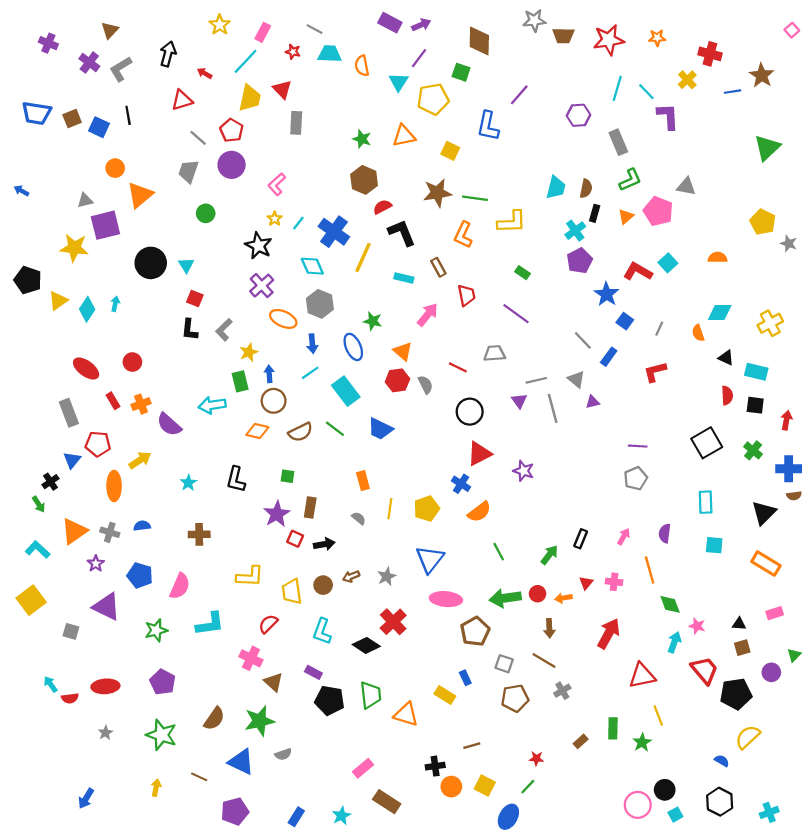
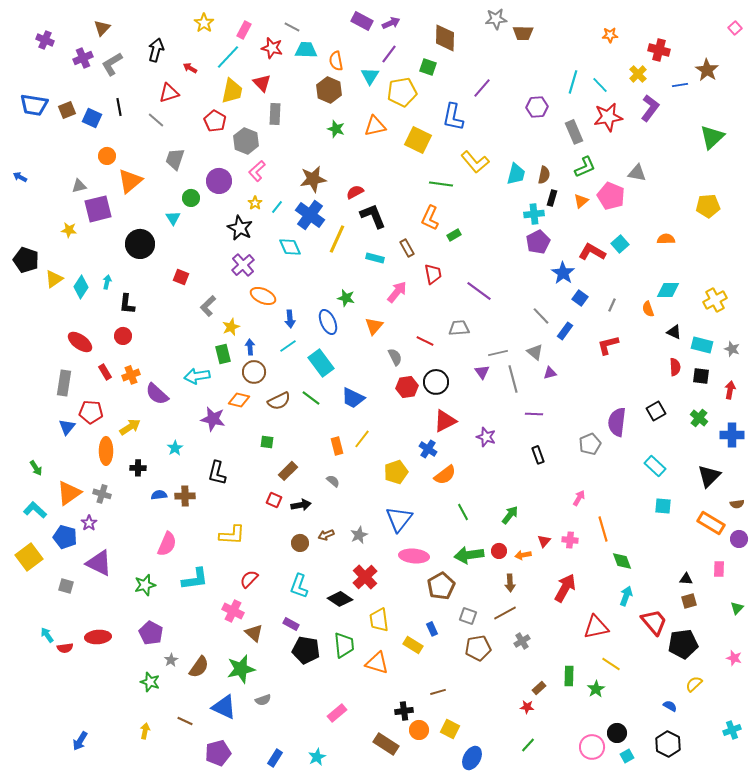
red star: (609, 40) -> (608, 117), moved
red star: (293, 52) -> (272, 48), size x1.5
purple cross: (89, 62) -> (83, 58), turned 30
purple L-shape: (668, 116) -> (650, 108), moved, turned 40
gray line: (198, 138) -> (156, 120), moved
yellow square: (450, 151) -> (418, 140), size x1.5
purple circle: (232, 165) -> (219, 181), moved
brown hexagon: (364, 180) -> (329, 90), moved
brown star: (437, 193) -> (313, 179), moved
yellow L-shape: (512, 222) -> (475, 162), moved, turned 52
yellow pentagon: (763, 222) -> (708, 206), turned -30
cyan cross: (575, 231) -> (534, 214), turned 30
gray star: (789, 244) -> (732, 349), moved
yellow star: (74, 248) -> (69, 230), size x0.6
cyan triangle: (186, 265) -> (173, 218), moved
green rectangle: (522, 273) -> (454, 235), moved, turned -64
gray hexagon: (320, 304) -> (246, 141), moved
black L-shape: (190, 330) -> (127, 304), moved
orange triangle: (403, 351) -> (374, 326), turned 30
red hexagon: (397, 380) -> (407, 387), moved
gray rectangle: (69, 413) -> (64, 383), turned 30
black square: (707, 443) -> (656, 411), size x0.7
purple line: (638, 446) -> (534, 414), moved
black L-shape: (236, 479) -> (217, 473), moved
black cross: (51, 482) -> (138, 468), moved, turned 35
brown semicircle: (794, 496) -> (737, 504), moved
cyan rectangle: (706, 502) -> (655, 466), turned -45
brown rectangle: (310, 507) -> (288, 471), turned 36
yellow line: (390, 509) -> (362, 439), moved, turned 30
purple star: (277, 514) -> (213, 419), moved, turned -30
blue semicircle: (142, 526) -> (159, 495), moved
purple semicircle: (665, 533) -> (617, 422), moved, size x1.6
black rectangle: (581, 539) -> (538, 455), moved, turned -42
blue pentagon: (140, 575) -> (65, 537), moved
yellow trapezoid: (292, 592) -> (379, 620), moved
pink rectangle: (775, 613) -> (719, 569), turned -70
pink star: (697, 626) -> (734, 658), moved
brown line: (544, 661) -> (505, 613), turned -60
purple circle: (771, 672) -> (739, 539), moved
yellow line: (658, 715) -> (611, 664), turned -36
gray star: (105, 733) -> (171, 660), moved
green star: (161, 735) -> (150, 682), size x0.7
yellow semicircle: (748, 737) -> (694, 684), size x0.7
red star: (536, 759) -> (527, 707), moved
green line: (528, 787) -> (528, 745), moved
brown rectangle: (387, 802) -> (386, 744), moved
cyan cross: (769, 812) -> (732, 730), moved

